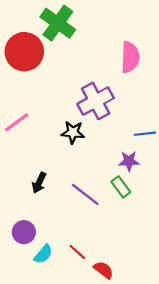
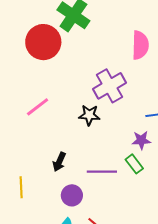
purple line: (85, 194) -> (102, 172), turned -36
purple circle: (24, 232) -> (72, 195), moved

